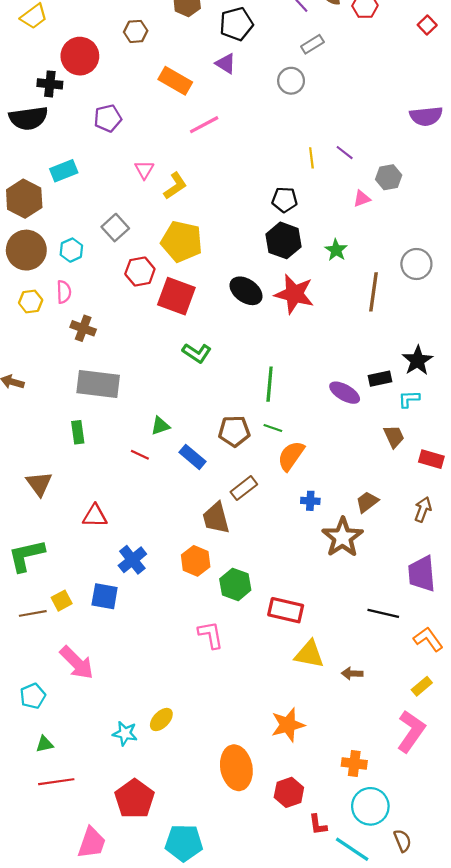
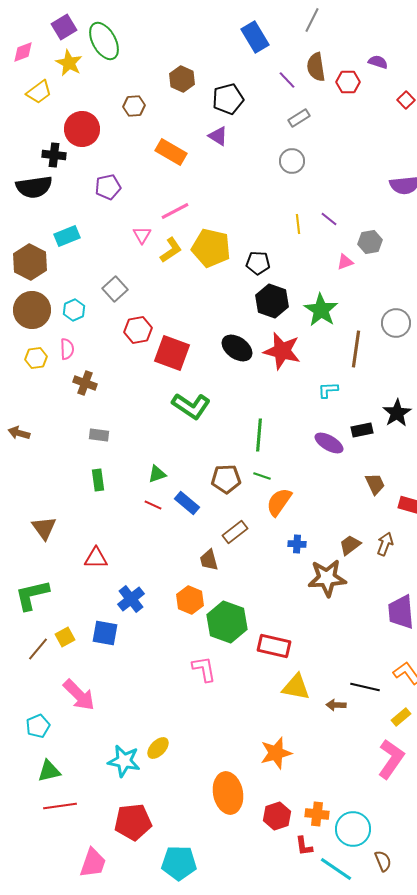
gray circle: (291, 81) -> (292, 161), moved
pink line: (204, 125) -> (175, 211), moved
black pentagon: (285, 200) -> (258, 263), moved
yellow pentagon: (182, 241) -> (211, 248), moved
green star: (336, 250) -> (321, 310), size x1.6
green L-shape: (197, 353) -> (191, 406), size x1.4
gray rectangle: (98, 384) -> (99, 435), size x0.5
cyan L-shape: (409, 399) -> (328, 390), moved
green rectangle: (78, 432) -> (98, 480), moved
red line: (140, 455) -> (153, 505), moved
brown arrow: (423, 509) -> (385, 544), moved
brown trapezoid: (216, 518) -> (209, 560), size x0.7
brown star: (342, 537) -> (327, 578), turned 30
green hexagon: (235, 584) -> (227, 622), size x1.4
brown line: (33, 613) -> (38, 649), turned -40
black line: (383, 613) -> (365, 687), moved
cyan star: (125, 733) -> (124, 761), size x1.4
green triangle: (45, 744) -> (49, 771), size x1.4
orange cross: (354, 763) -> (317, 814), moved
red pentagon: (135, 799) -> (133, 822), turned 30

